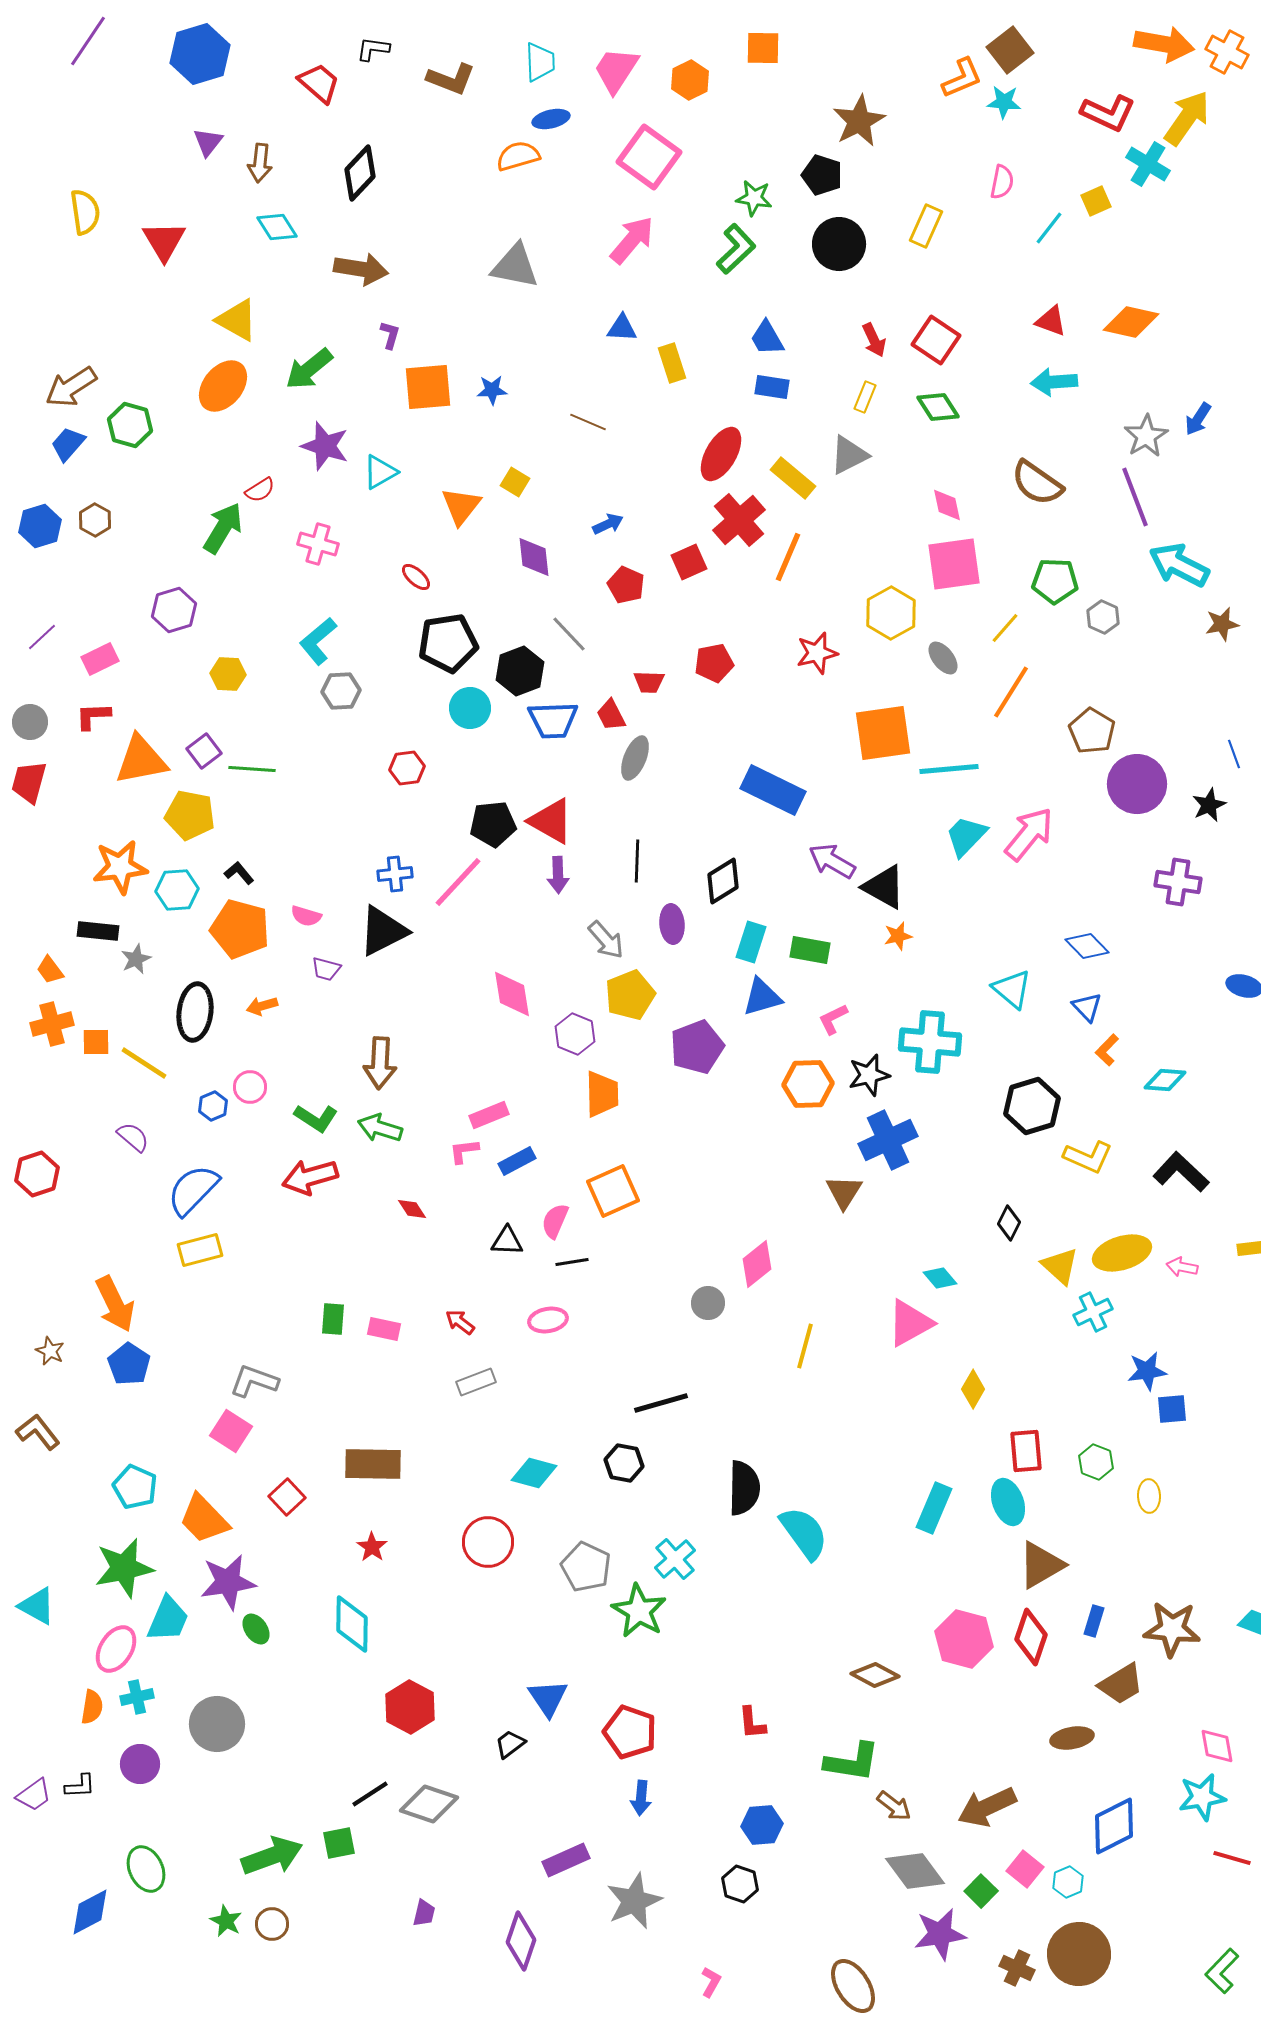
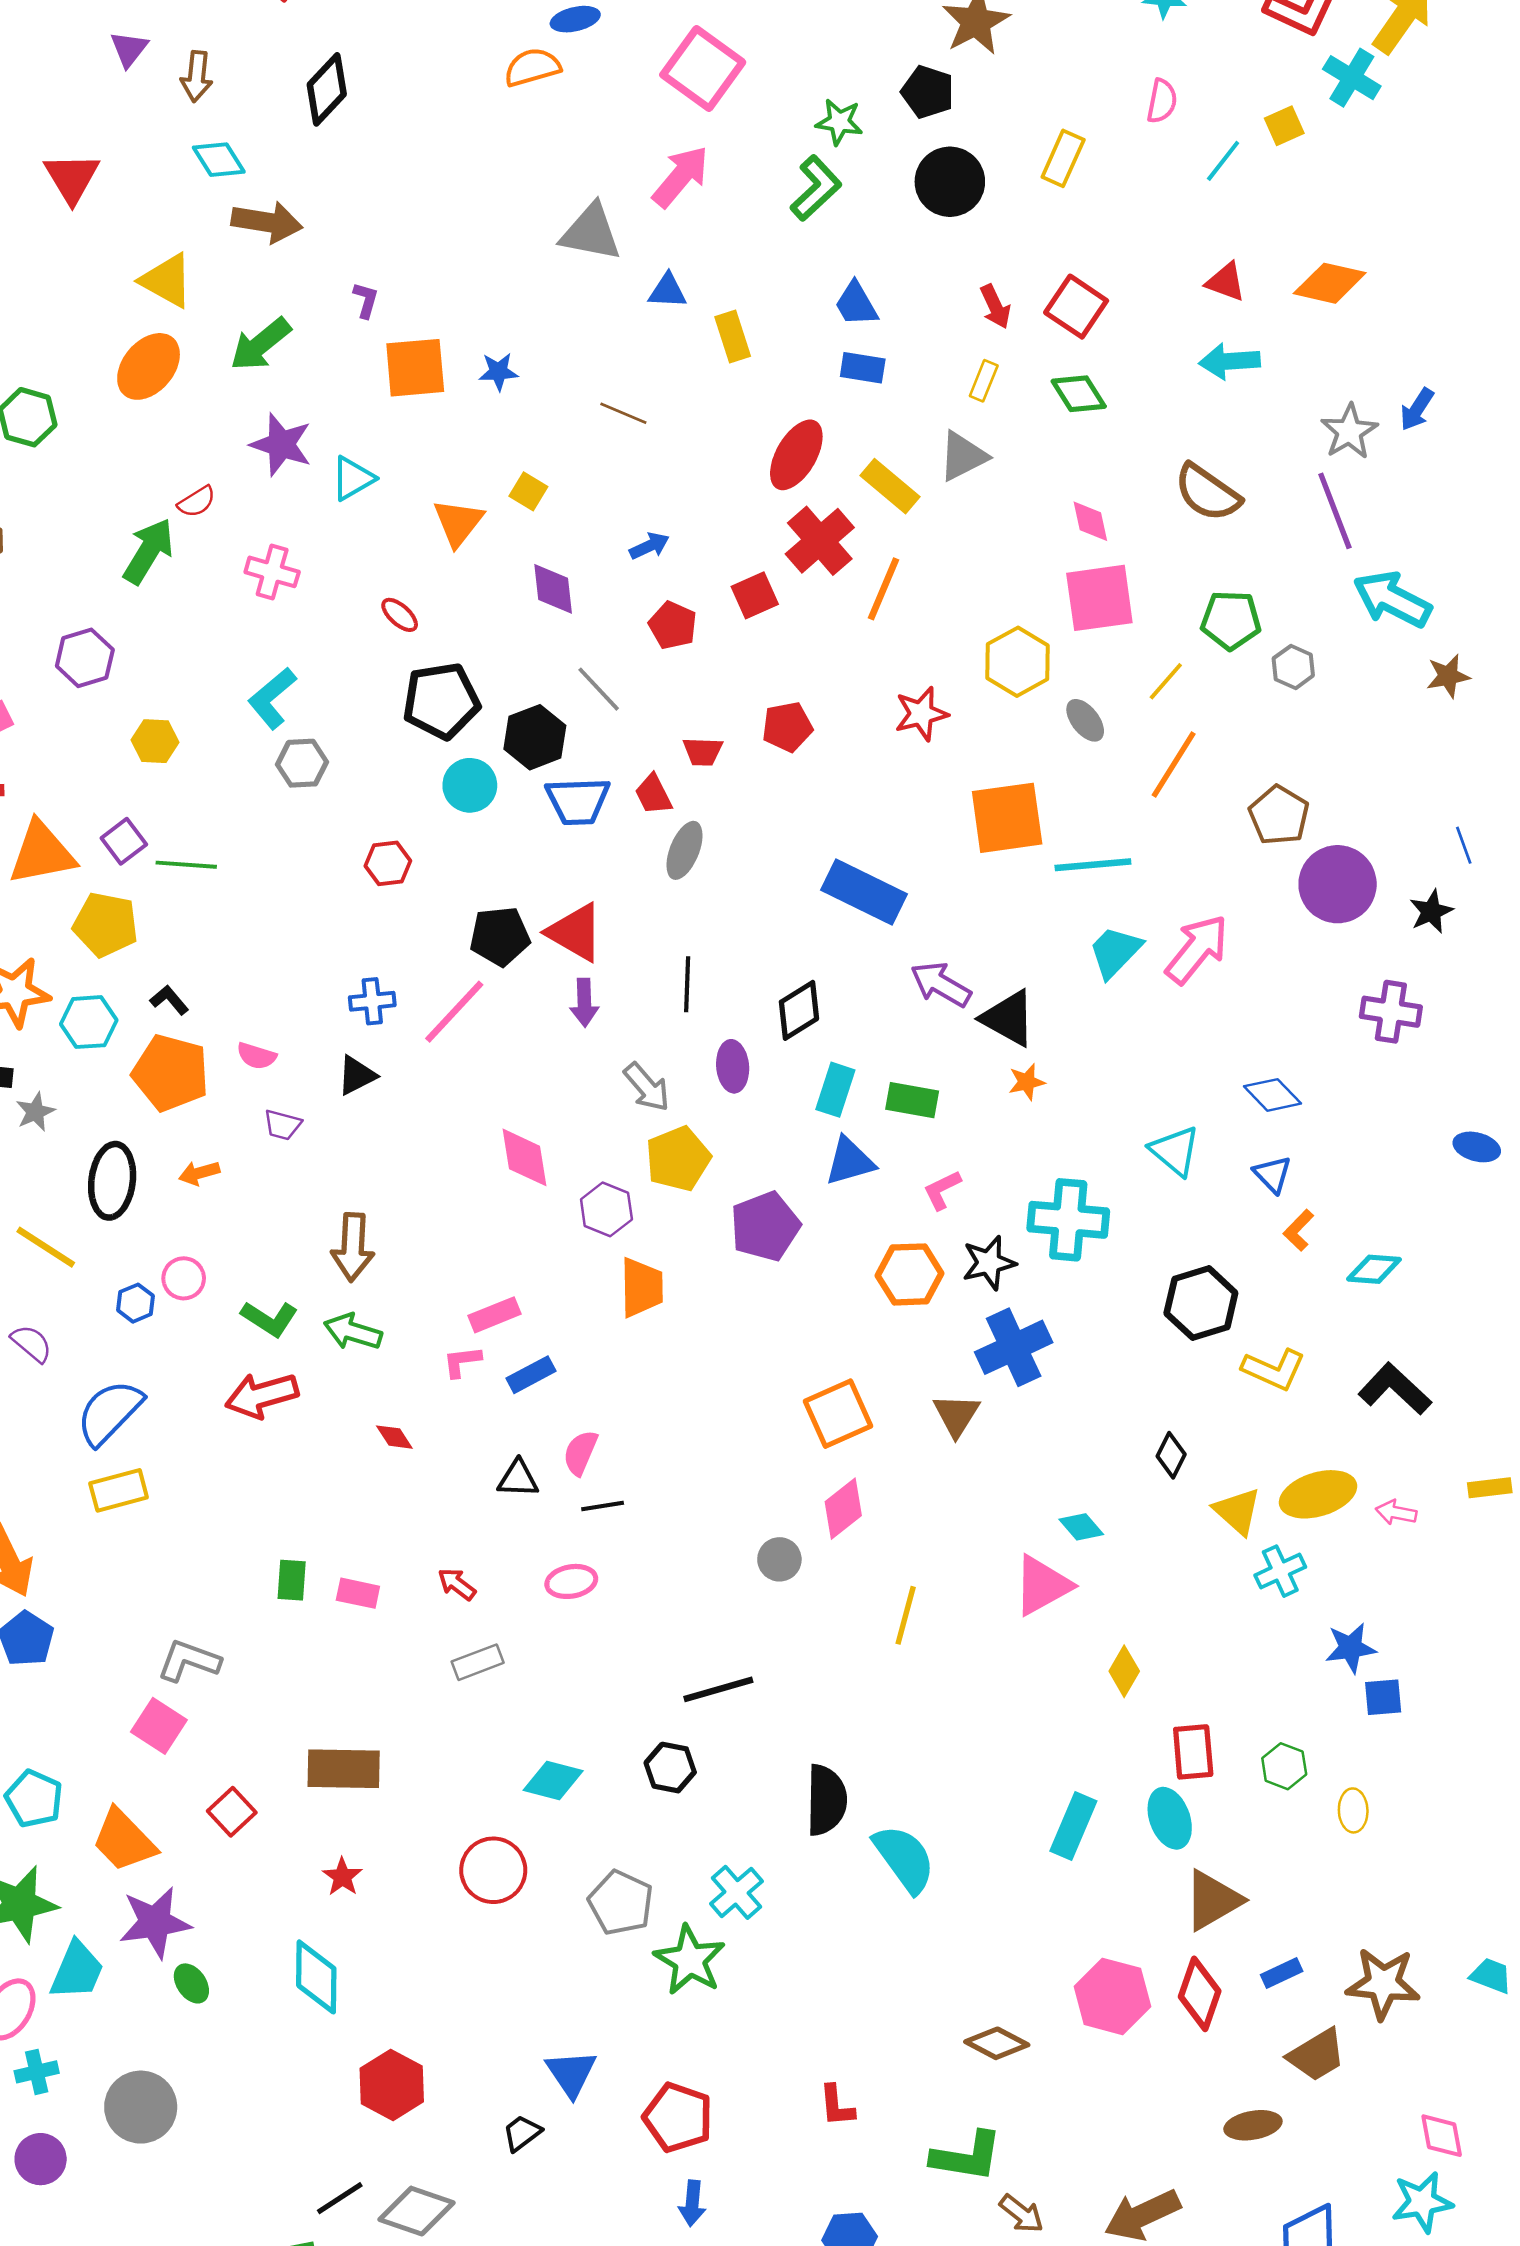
gray triangle: (515, 266) -> (591, 232), moved
brown arrow: (361, 269) -> (267, 222), moved
black triangle: (383, 931) -> (357, 1075), size x0.6
orange square: (613, 1191) -> (838, 1414), moved
blue rectangle: (1094, 1621) -> (1282, 1973), turned 48

